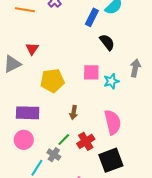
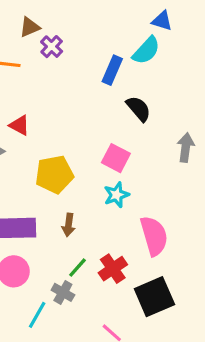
red triangle: (32, 49) -> (19, 125), turned -32
pink square: (91, 72) -> (116, 158), turned 30
cyan star: (111, 81) -> (116, 195), moved
brown arrow: (74, 112) -> (69, 225), moved

